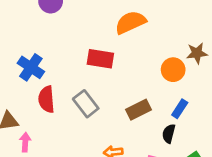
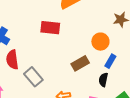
orange circle: (173, 70) -> (100, 42), moved
gray rectangle: (86, 104) -> (33, 77), moved

